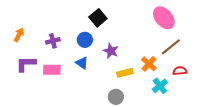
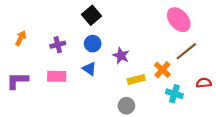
black square: (98, 18) -> (92, 15), moved
purple L-shape: (26, 64) -> (17, 81), moved
red semicircle: (180, 71) -> (204, 83), moved
cyan cross: (160, 86) -> (174, 94), turned -35

